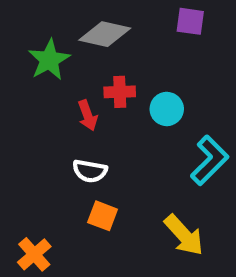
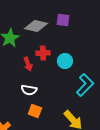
purple square: (190, 21) -> (63, 20), moved

